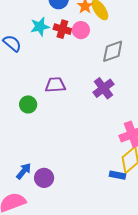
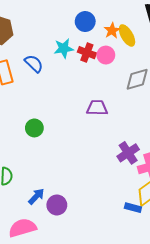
purple trapezoid: (55, 85) -> (97, 108), moved
purple cross: (103, 88) -> (128, 153), moved
green circle: (28, 104) -> (34, 128), moved

